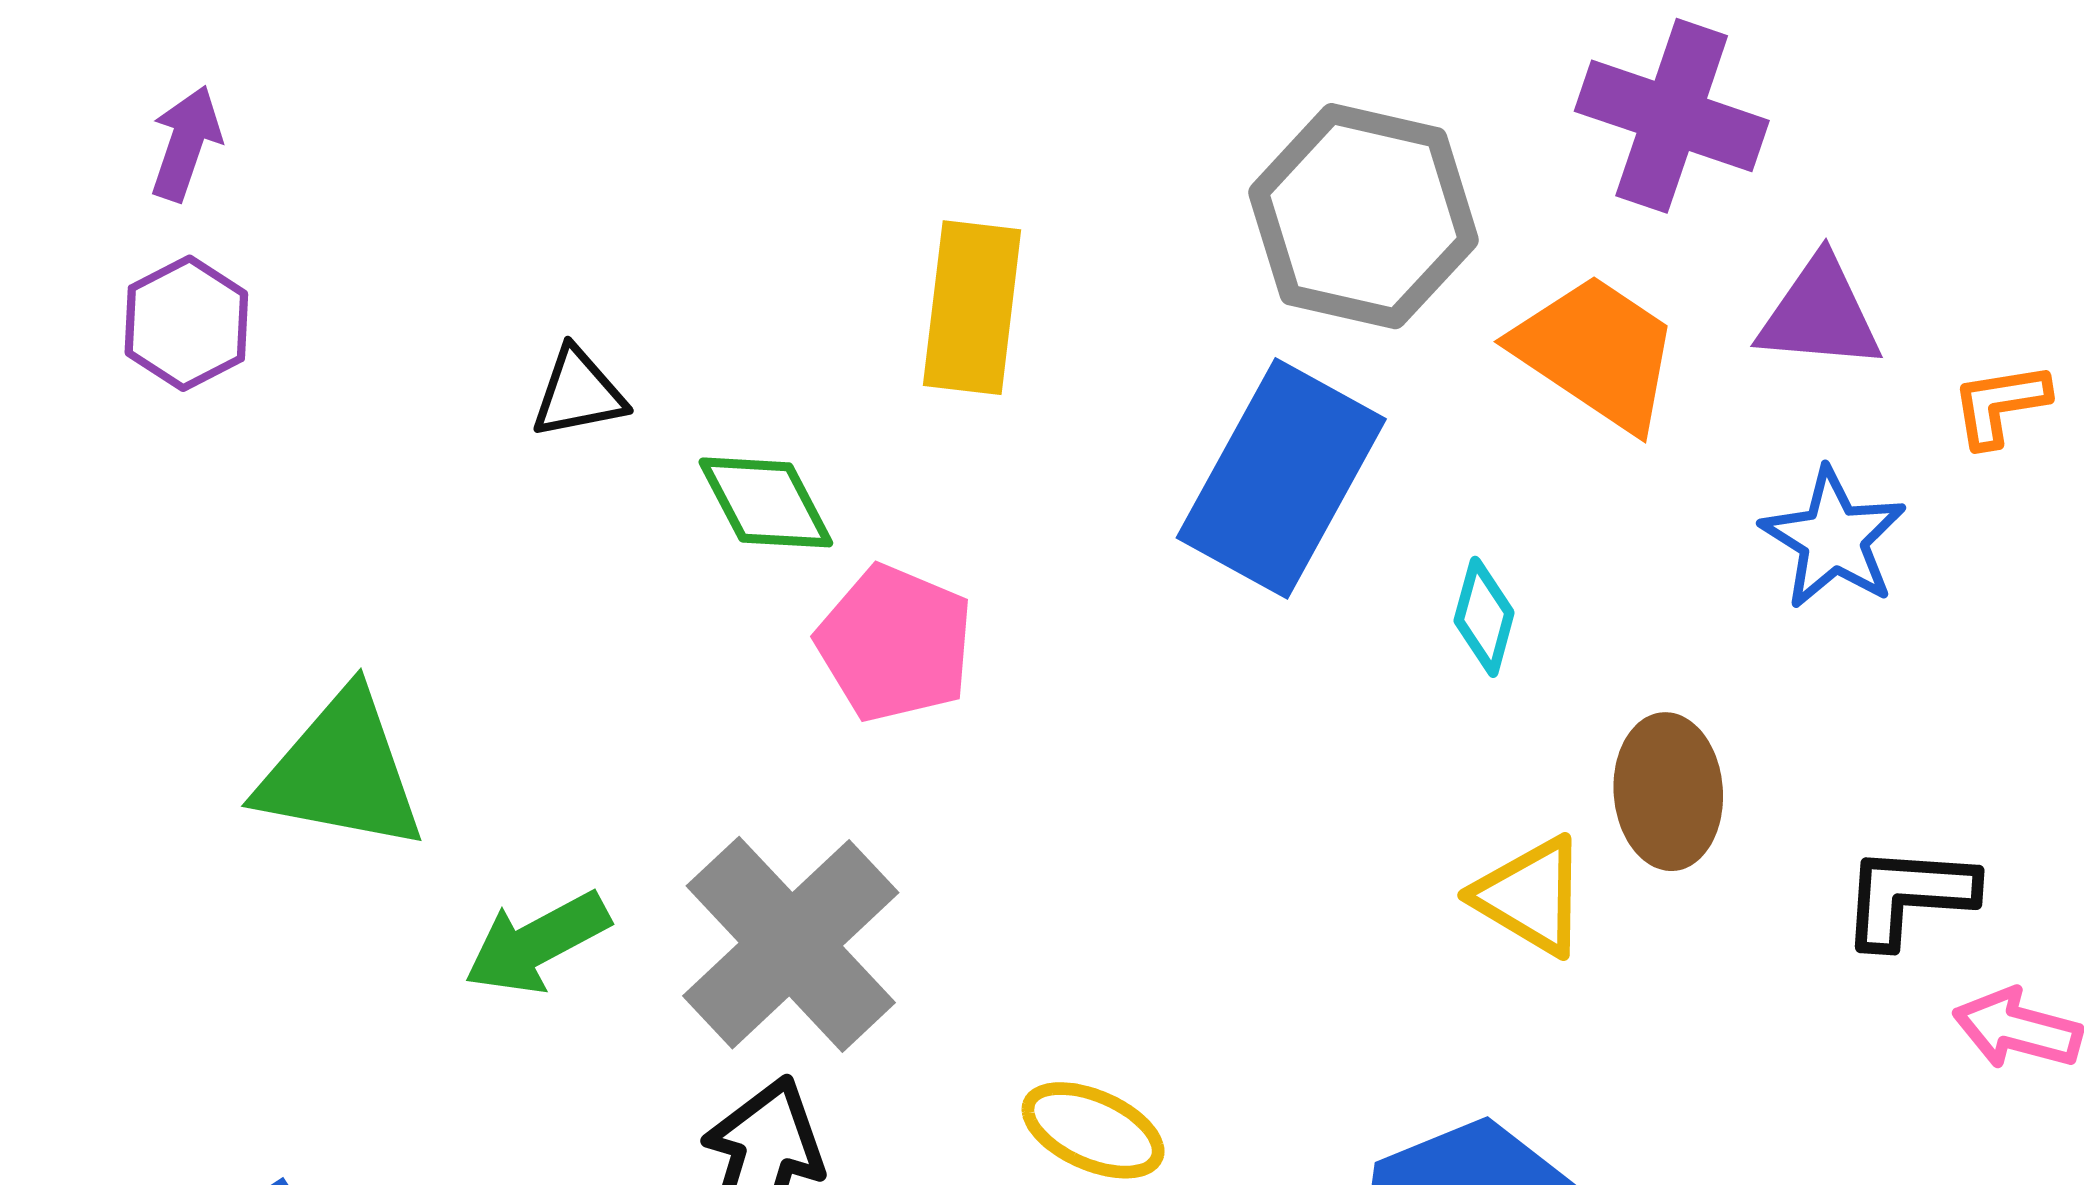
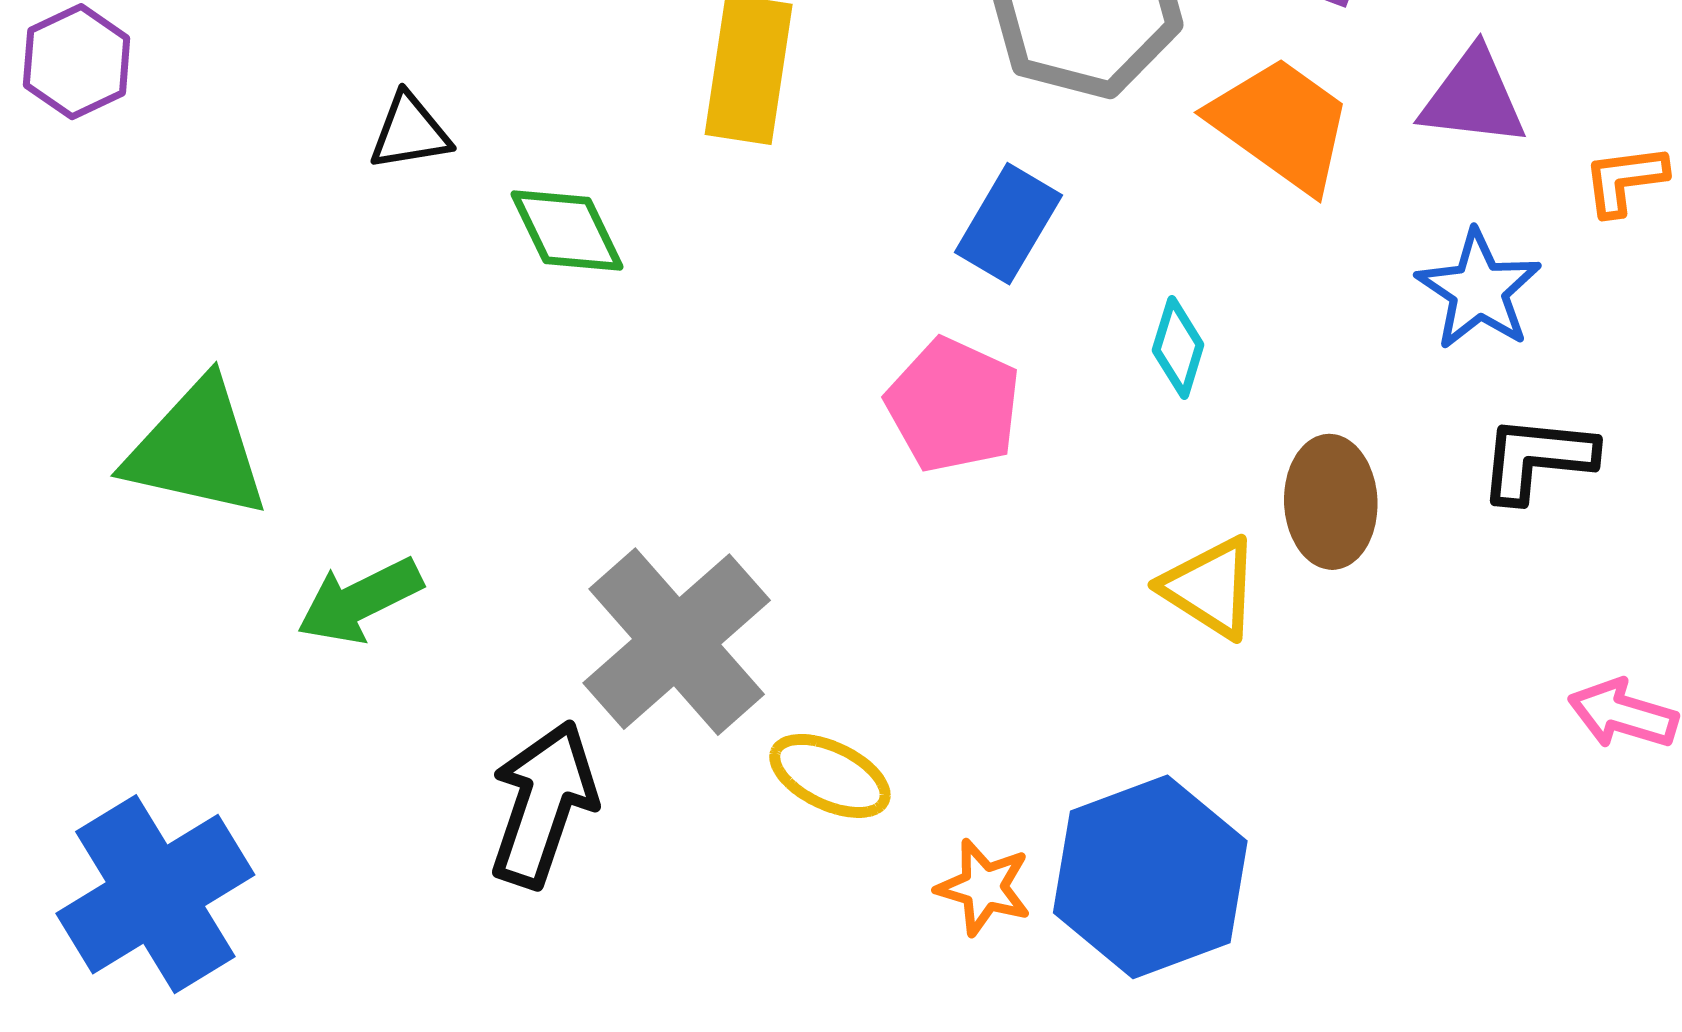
blue rectangle: (1281, 478) -> (1008, 224), size x0.6
pink pentagon: (895, 643) -> (953, 405), moved
black L-shape: (1908, 896) -> (1537, 459), moved
gray cross: (791, 944) -> (677, 642), moved

